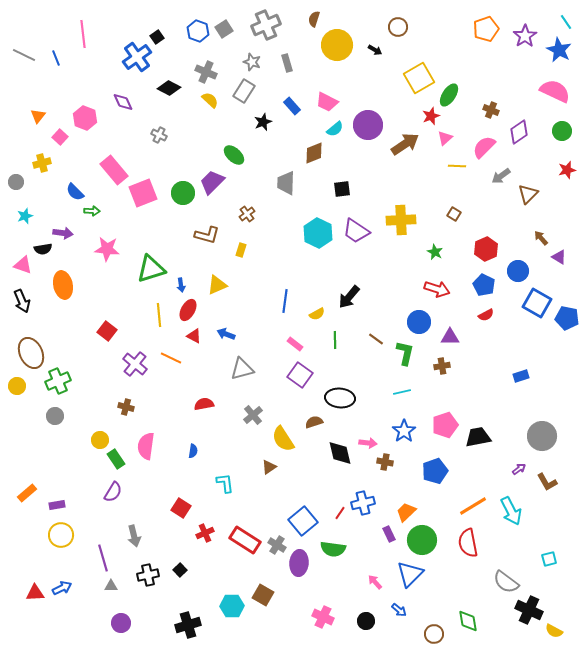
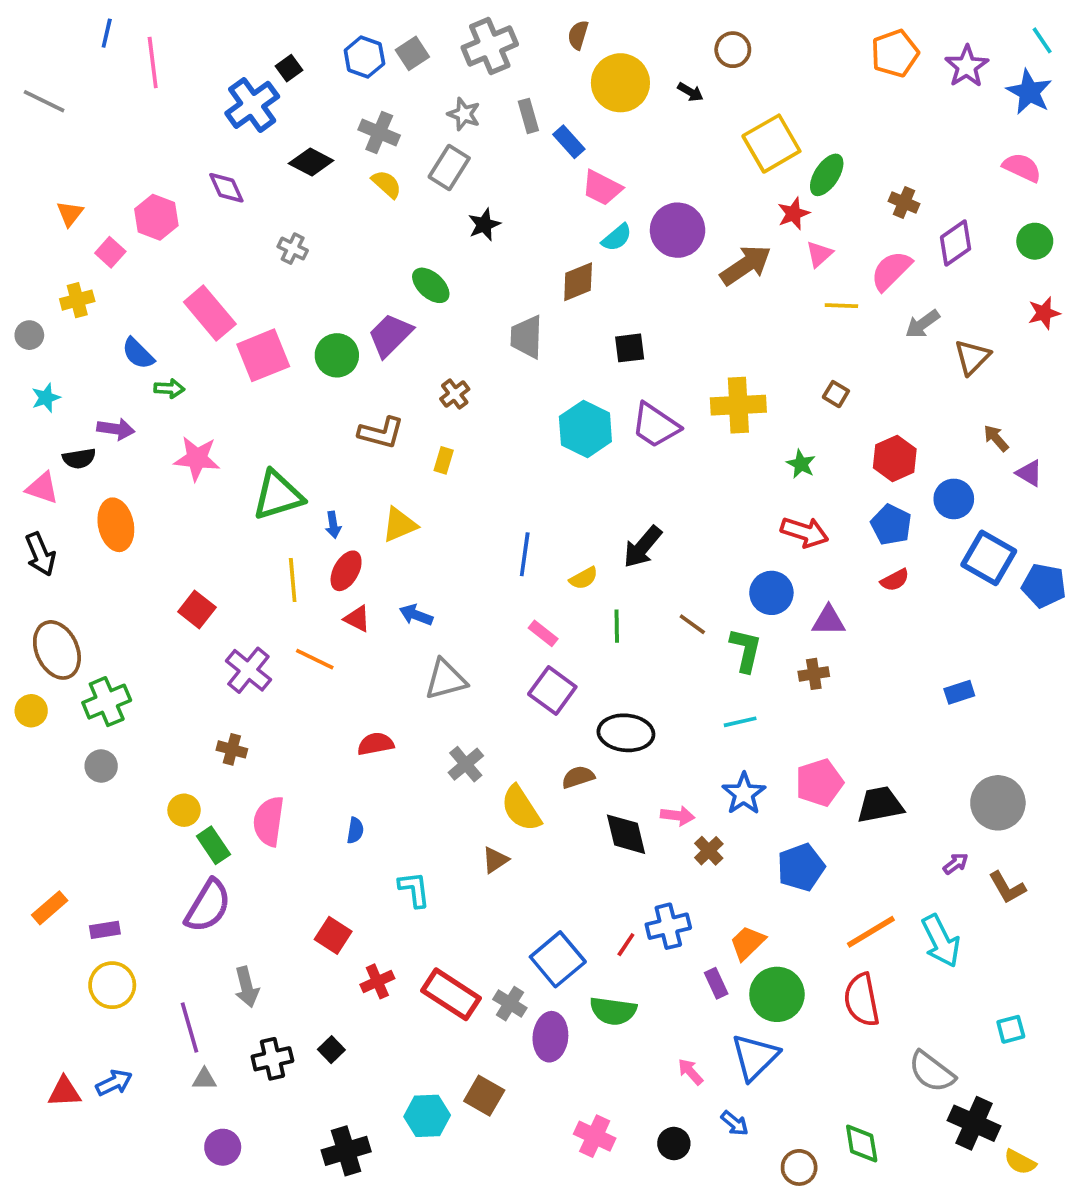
blue line: (56, 58) -> (107, 33), moved, turned 35
pink semicircle: (555, 91) -> (1022, 168), size x0.7
blue rectangle: (292, 106) -> (569, 142), moved
brown cross: (385, 462) -> (709, 851), turned 35
purple semicircle: (113, 492) -> (208, 906), size x1.4

